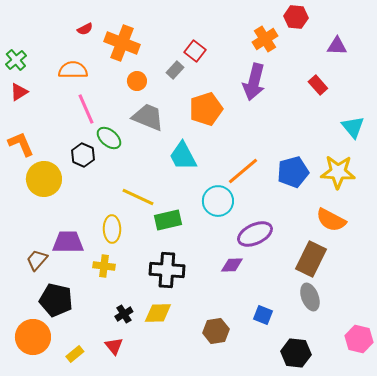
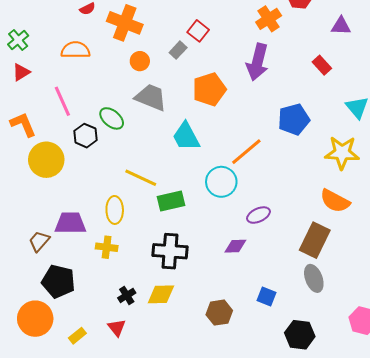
pink line: (86, 109) -> (62, 101), moved
blue pentagon: (293, 172) -> (294, 119), moved
purple ellipse: (255, 234) -> (258, 215), size x0.7

